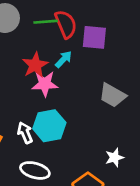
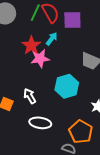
green line: (46, 22) -> (35, 13), turned -54
cyan hexagon: (49, 126) -> (67, 86), moved

